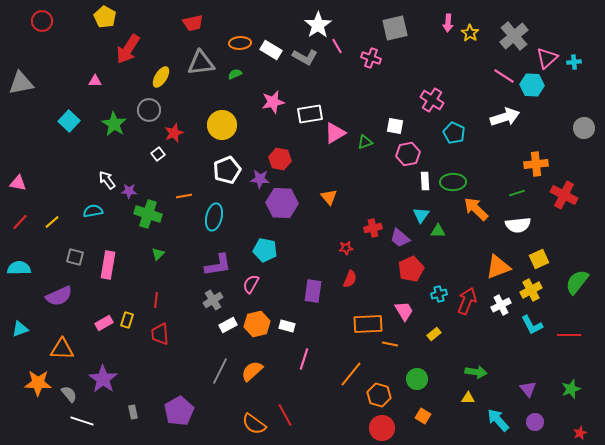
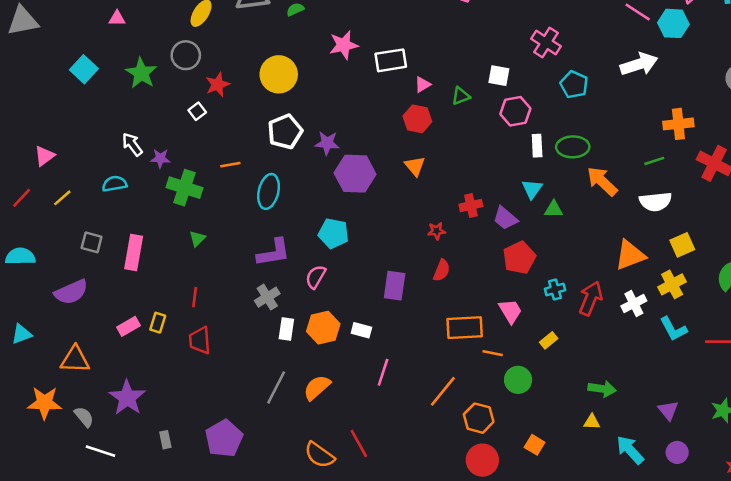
pink triangle: (335, 133) -> (423, 85), size x0.6
red hexagon: (280, 159) -> (417, 119), moved
pink triangle: (18, 183) -> (44, 156), moved, turned -48
white rectangle: (228, 325) -> (286, 329), turned -54
green circle: (417, 379) -> (518, 380), moved

